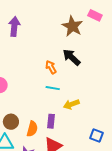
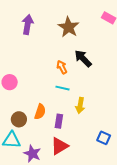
brown star: (72, 26) -> (69, 27), moved
yellow arrow: (71, 104) -> (80, 105), turned -63
orange semicircle: (32, 129) -> (40, 112), moved

